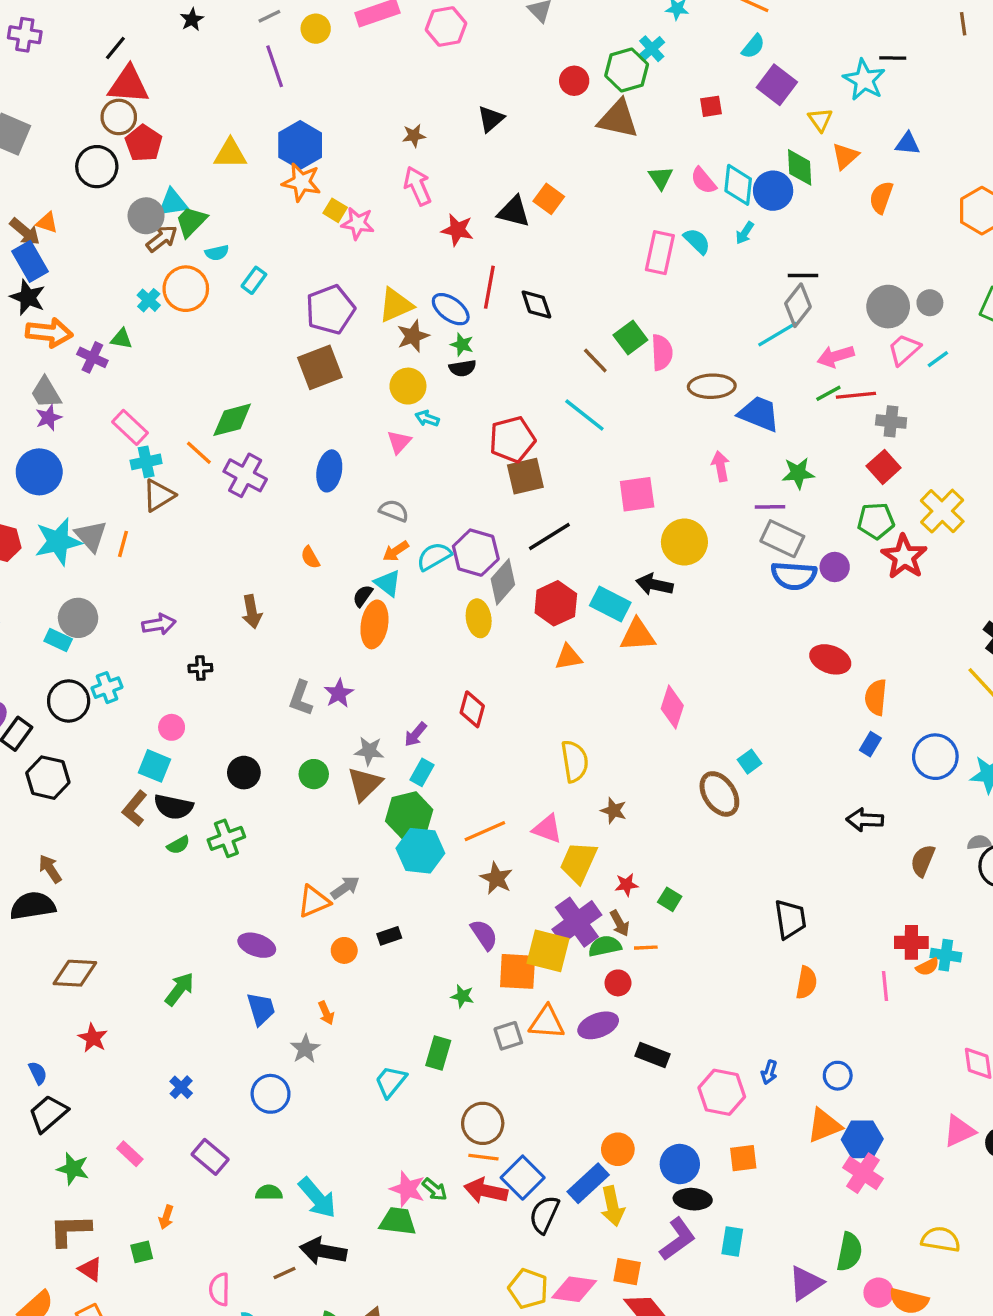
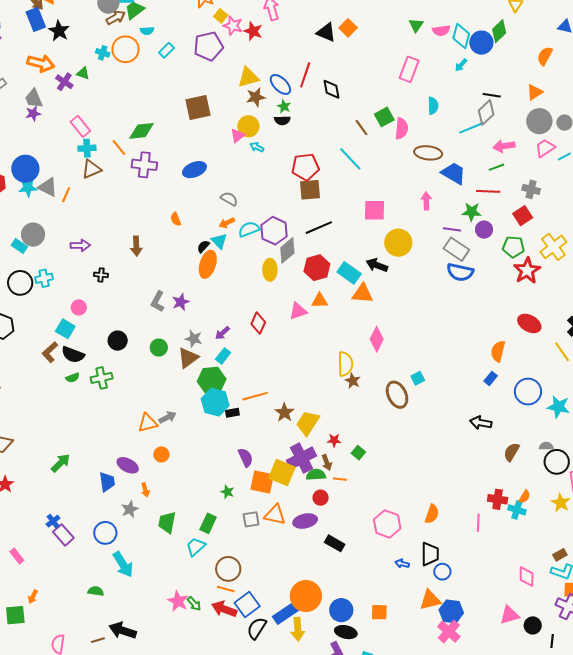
orange triangle: (845, 156) -> (535, 92), moved
green diamond: (800, 167) -> (499, 31), turned 40
pink semicircle: (703, 181) -> (441, 31), turned -66
red star: (457, 230) -> (253, 31), moved
cyan semicircle: (697, 241) -> (433, 106), moved, turned 36
black star: (28, 297) -> (59, 31), moved
cyan cross: (149, 300) -> (103, 53), turned -32
purple pentagon: (330, 310) -> (208, 46), moved
red line: (856, 395) -> (488, 191), moved
pink triangle: (399, 442) -> (238, 136), moved
blue ellipse: (329, 471) -> (194, 170), turned 50
blue circle: (39, 472) -> (25, 169), moved
purple cross: (245, 475) -> (144, 165), turned -30
gray triangle: (91, 536) -> (48, 187), turned -30
cyan star: (58, 542) -> (28, 188), size x0.7
purple circle: (835, 567) -> (484, 230), moved
red ellipse: (830, 659) -> (529, 323), moved
yellow semicircle: (575, 761) -> (345, 364), moved
brown star: (614, 811) -> (353, 381), moved
pink triangle: (547, 829) -> (298, 311), moved, turned -48
brown star: (496, 878) -> (284, 412), moved
black trapezoid: (790, 919) -> (430, 554), moved
black rectangle: (389, 936) -> (232, 413), moved
purple ellipse: (257, 945) -> (128, 465), moved
orange semicircle: (927, 967) -> (525, 497), moved, turned -40
blue arrow: (769, 1072) -> (402, 564), turned 80
cyan trapezoid: (391, 1082) -> (196, 547), moved
pink hexagon: (722, 1092) -> (387, 524), moved
orange circle: (618, 1149) -> (306, 596), size x1.6
purple rectangle: (210, 1157) -> (63, 535), moved
cyan arrow: (317, 1198) -> (123, 564), moved
green trapezoid: (398, 1221) -> (167, 522), moved, turned -95
green square: (142, 1252) -> (15, 615), size x1.5

